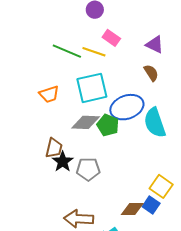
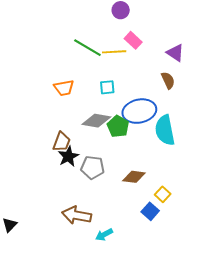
yellow line: (94, 52) -> (114, 52), turned -30
cyan square: (92, 88) -> (107, 87), size x0.5
yellow square: (161, 186) -> (163, 194), size x0.7
brown diamond: (132, 209) -> (134, 177), moved

